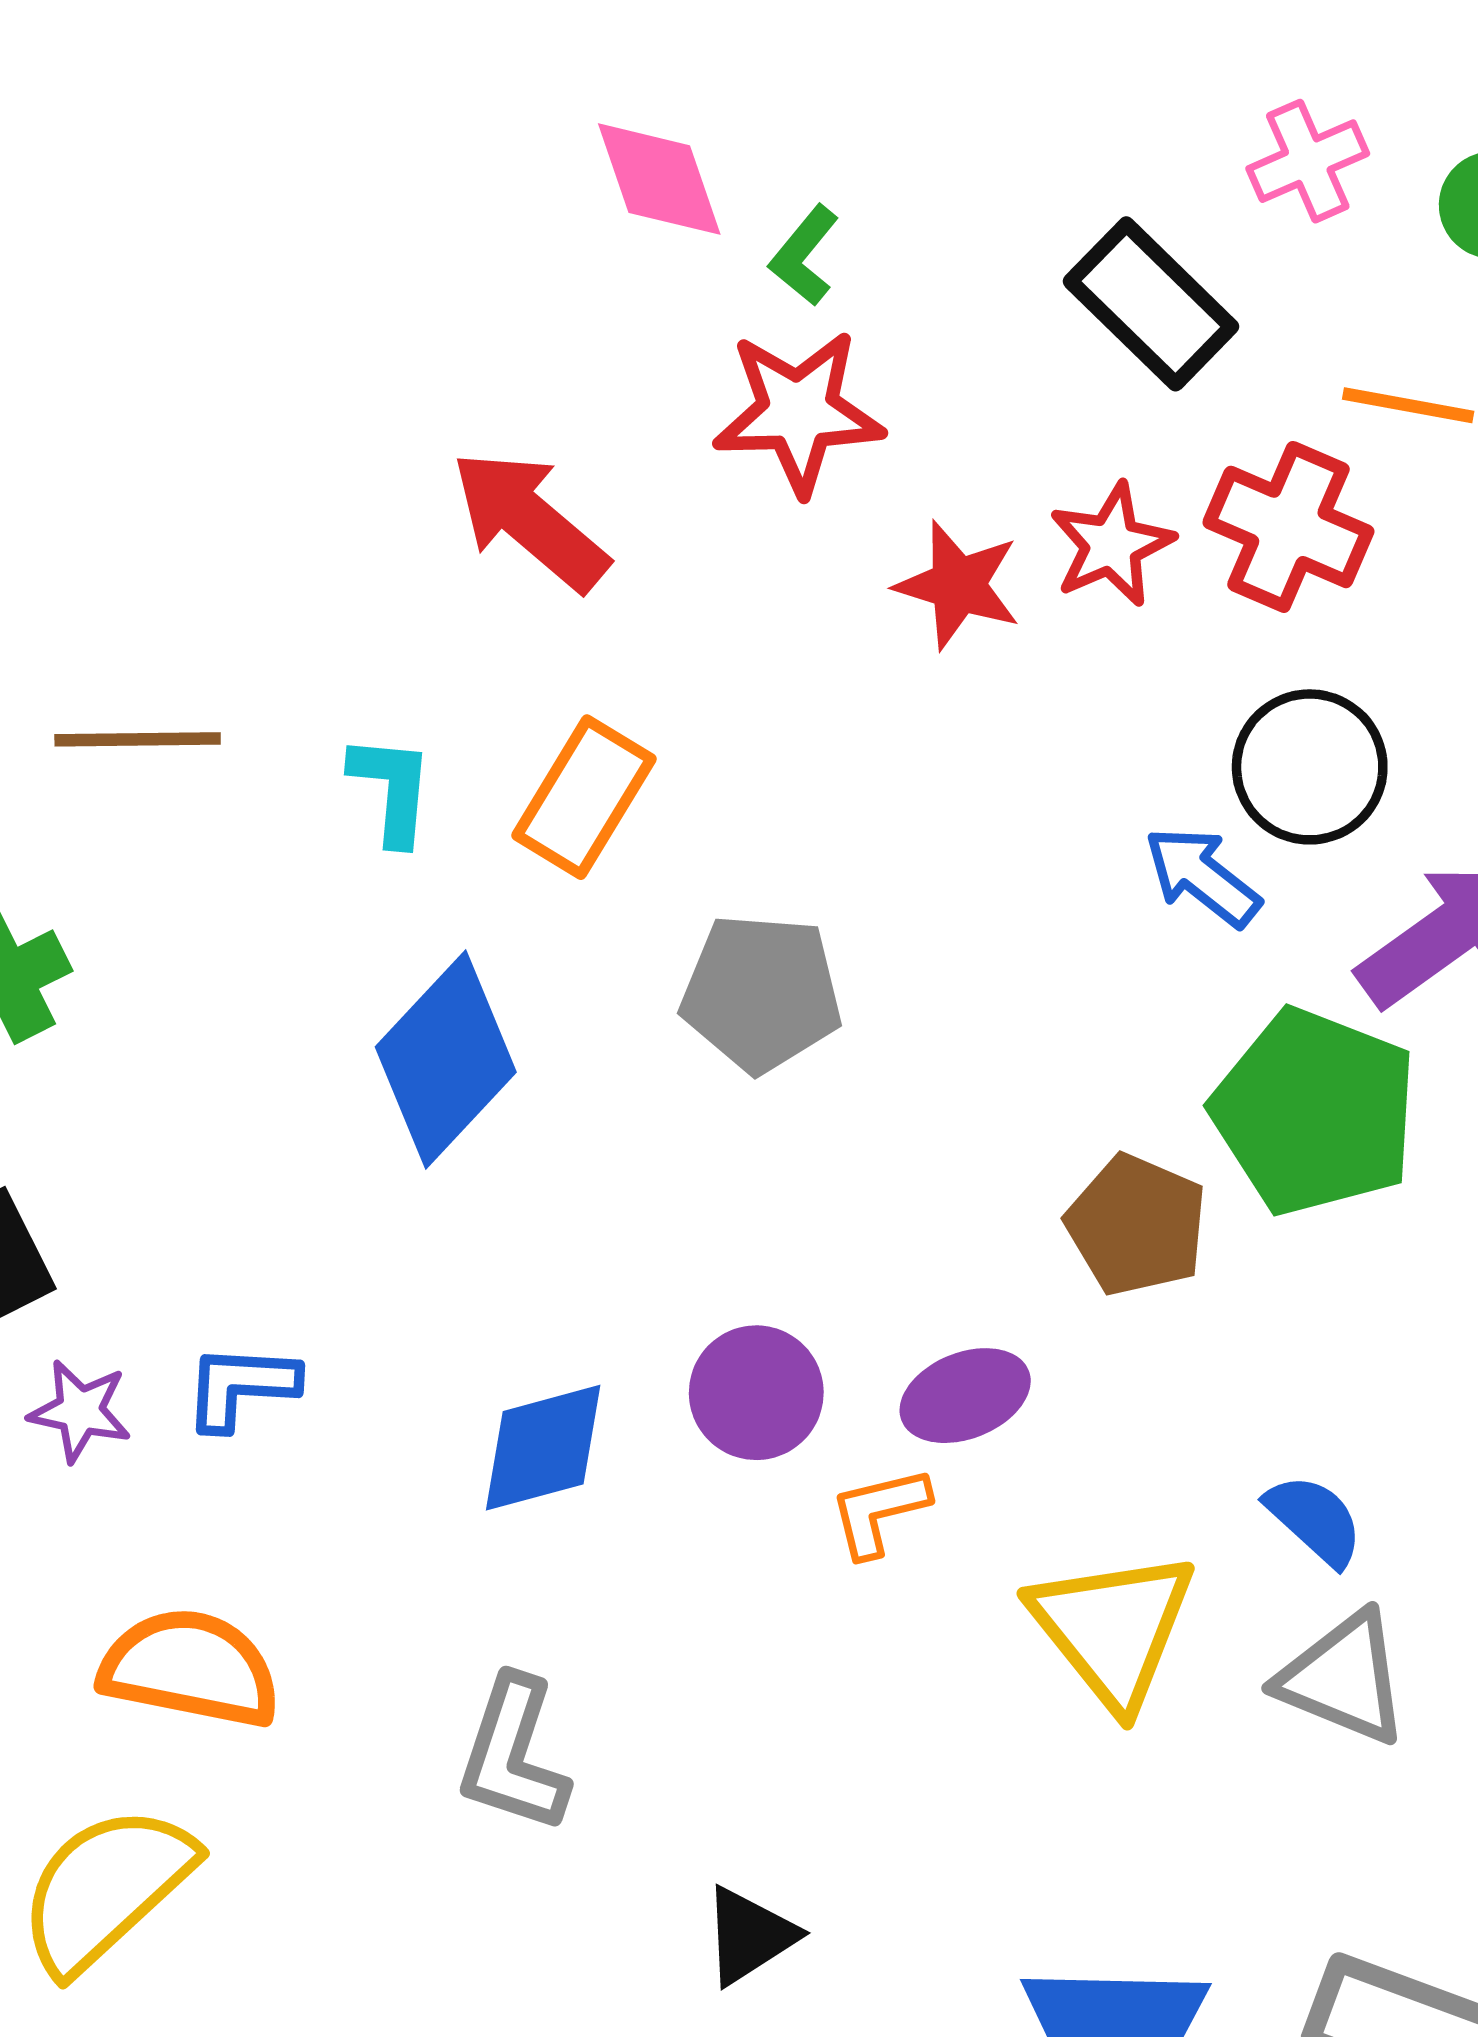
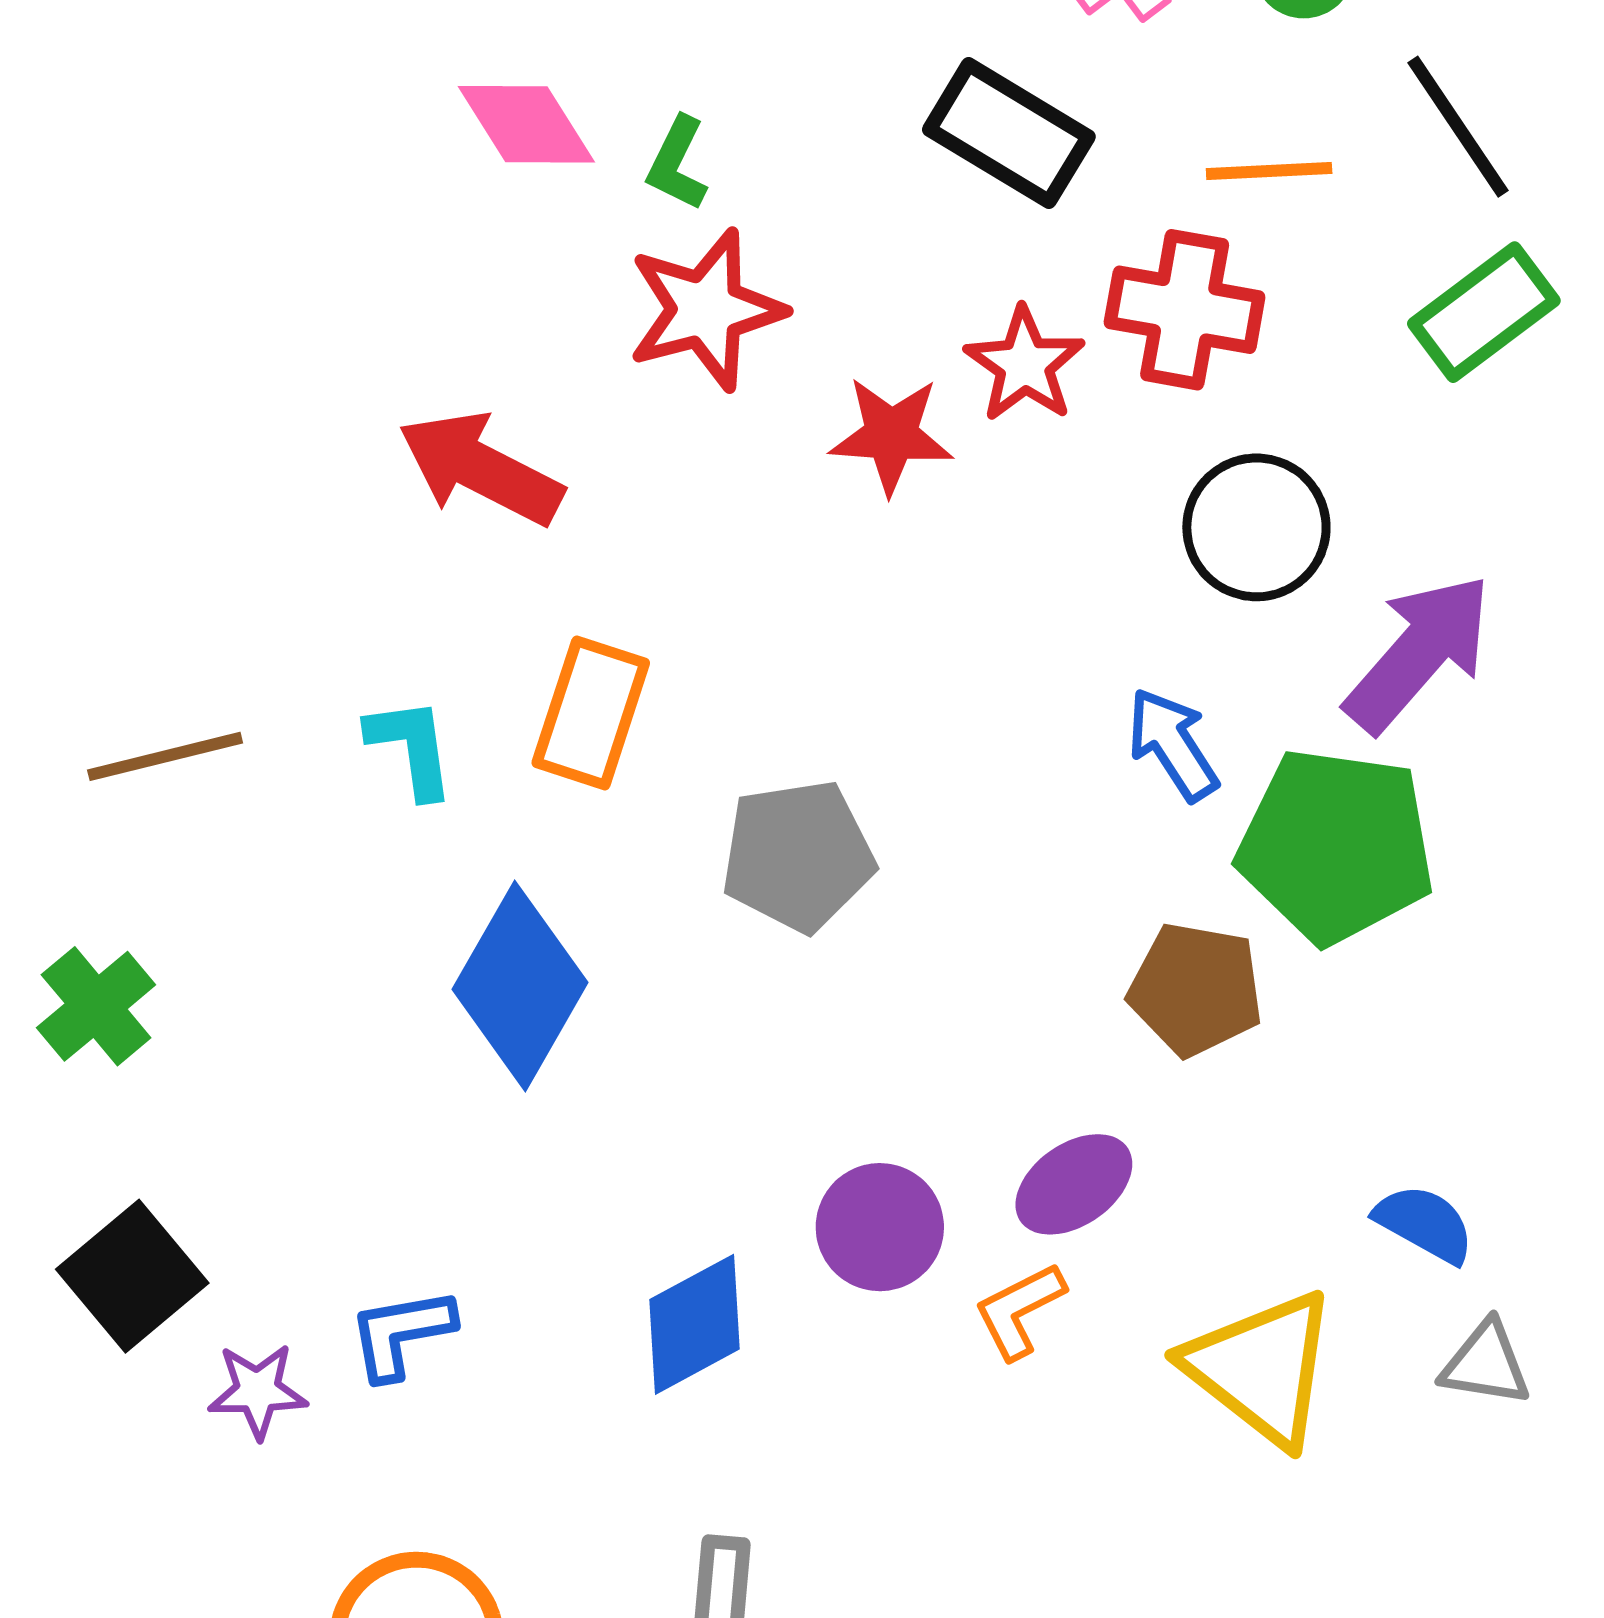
blue arrow: (1202, 877) -> (1173, 744), moved, turned 32
gray triangle: (1344, 1678) -> (1486, 1364), size x0.7

